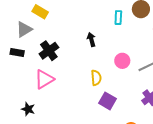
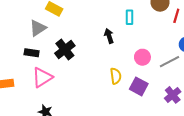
cyan rectangle: (118, 18) -> (129, 17), moved
pink triangle: (44, 79) -> (42, 77), moved
purple square: (108, 101) -> (139, 86), moved

